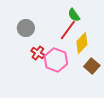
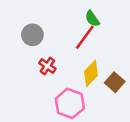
yellow diamond: (82, 43) -> (91, 73), moved
pink hexagon: (56, 60) -> (70, 103), moved

